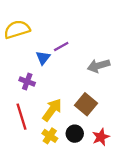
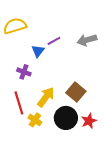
gray arrow: (99, 66) -> (87, 40), moved
black circle: (75, 134) -> (66, 118), size x1.5
yellow cross: (50, 136) -> (35, 120), moved

